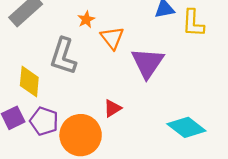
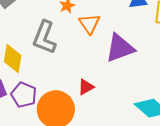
purple triangle: (148, 63) -> (120, 48), turned 32

